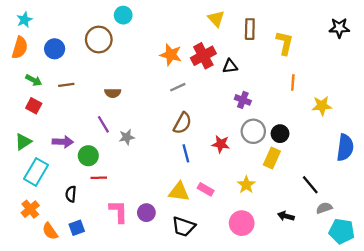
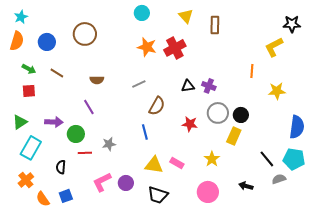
cyan circle: (123, 15) -> (142, 13), moved
yellow L-shape: (285, 43) -> (274, 47), moved, turned -130
black triangle: (230, 66) -> (188, 86), moved
brown line: (66, 85) -> (57, 73), turned 40
gray line: (178, 87) -> (139, 84), moved
red square: (34, 106) -> (29, 91), turned -32
gray star: (127, 137) -> (109, 144), moved
blue line: (186, 153) -> (145, 132), moved
pink L-shape: (119, 211) -> (102, 182), turned -115
cyan pentagon: (342, 231) -> (294, 159), moved

